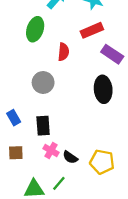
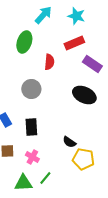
black ellipse: (103, 89) -> (84, 95), turned -60
pink cross: (51, 150) -> (32, 157), moved
black semicircle: (70, 157) -> (69, 142), moved

